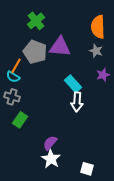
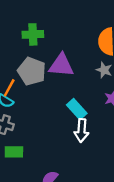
green cross: (36, 21) -> (33, 34), turned 36
green rectangle: (20, 120) -> (14, 152), turned 56

